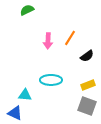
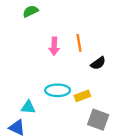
orange line: (70, 38) -> (79, 43), turned -42
yellow rectangle: (88, 85) -> (82, 96), moved

